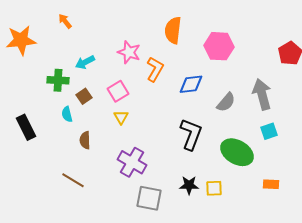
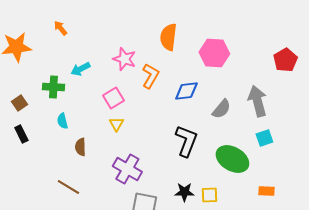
brown square: (84, 96) -> (19, 103), moved
black rectangle: (26, 127) -> (21, 134), size x0.7

